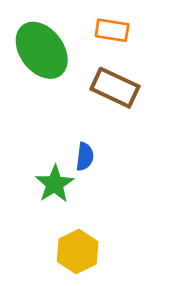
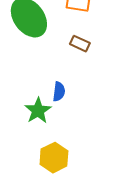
brown rectangle: (115, 88) -> (80, 44), size x0.6

